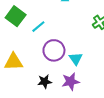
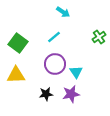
green square: (16, 16) -> (18, 43), moved
cyan line: (38, 27) -> (54, 37), moved

